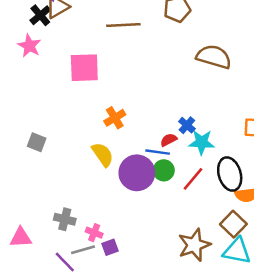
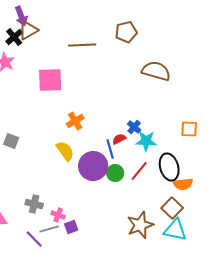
blue line: (158, 152) -> (110, 149), turned 66
green circle: (164, 170) -> (115, 173), moved

